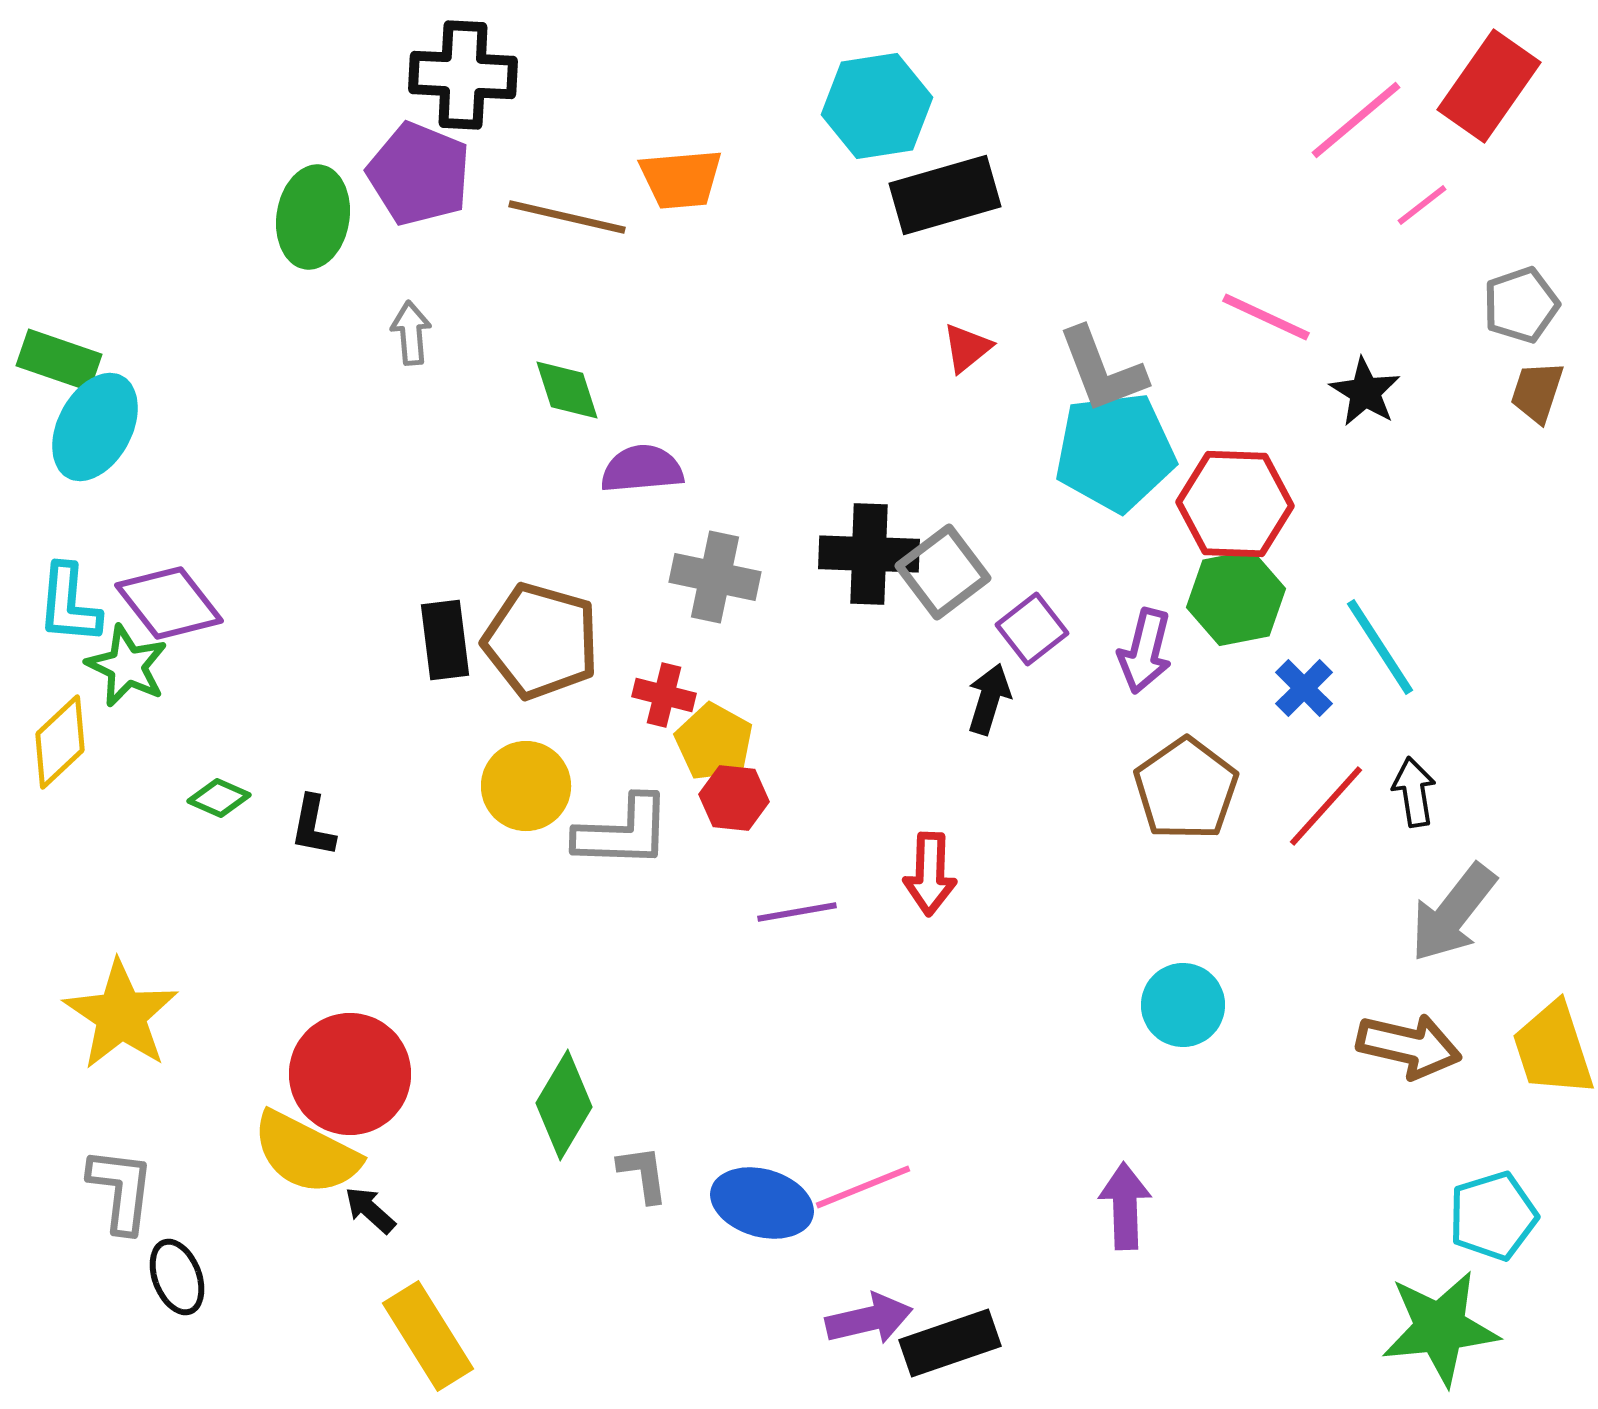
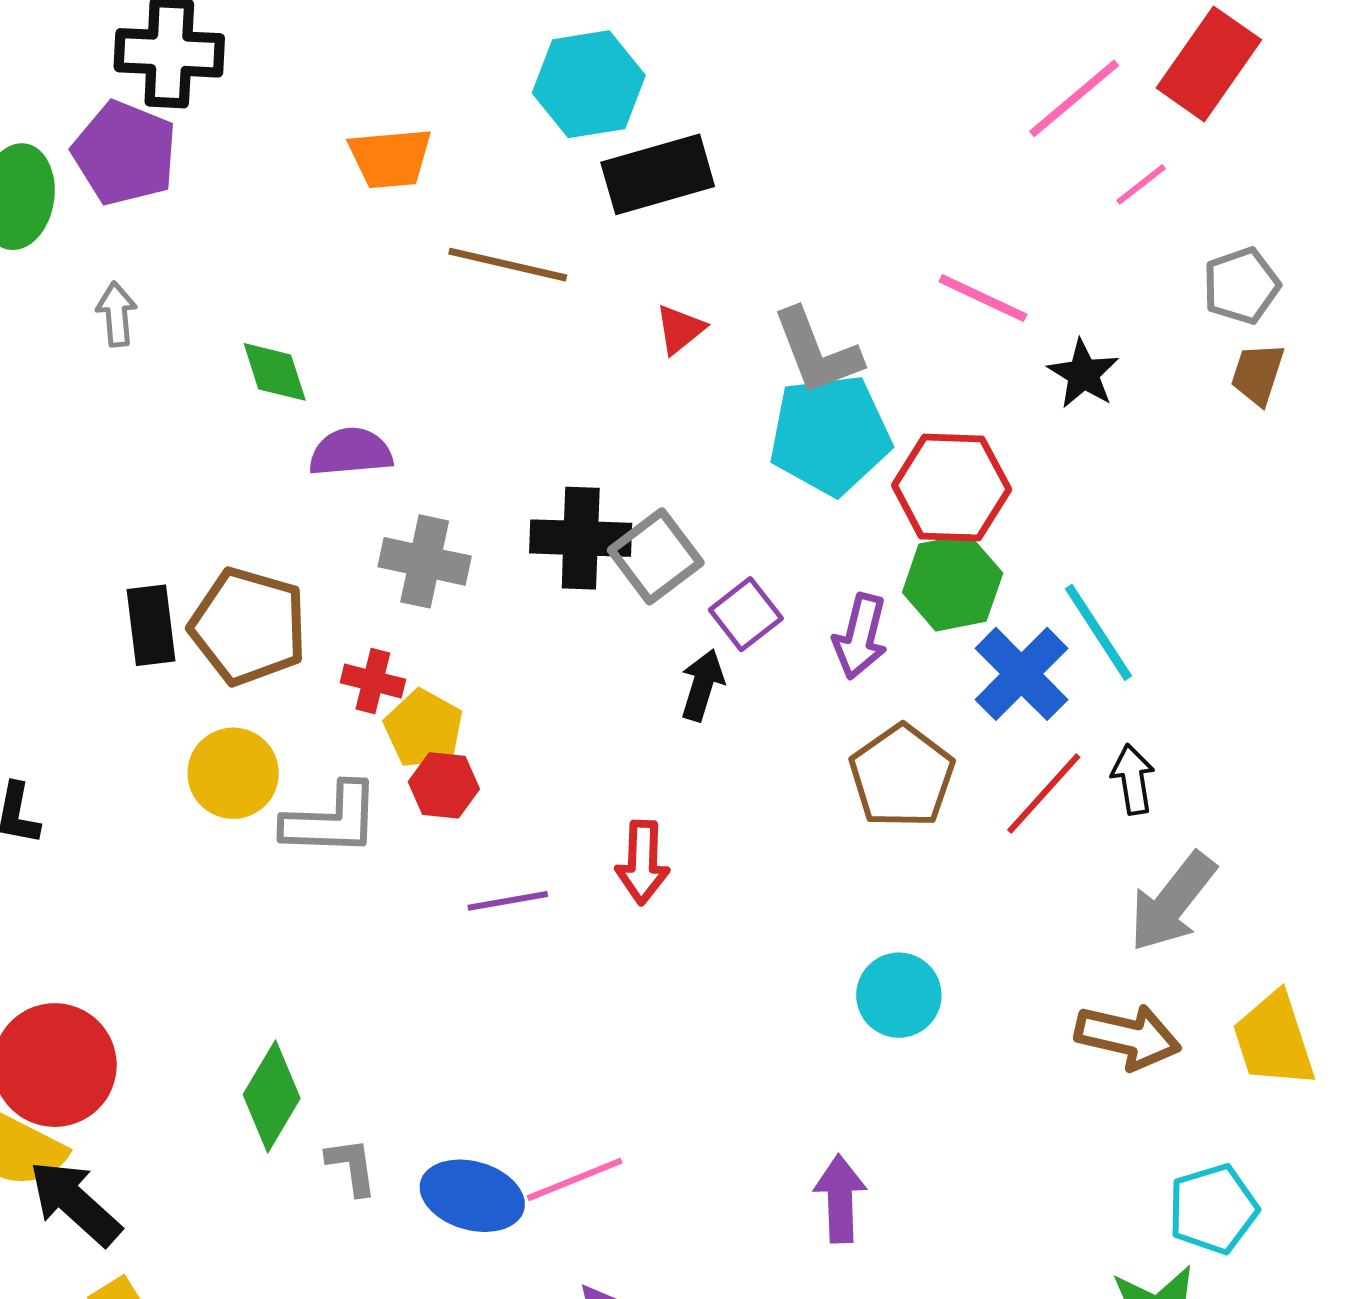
brown line: (567, 217) -> (508, 265), moved
blue cross: (1304, 688) -> (1021, 674), size x1.6
black arrow: (370, 1210) -> (75, 1203), size x1.8

